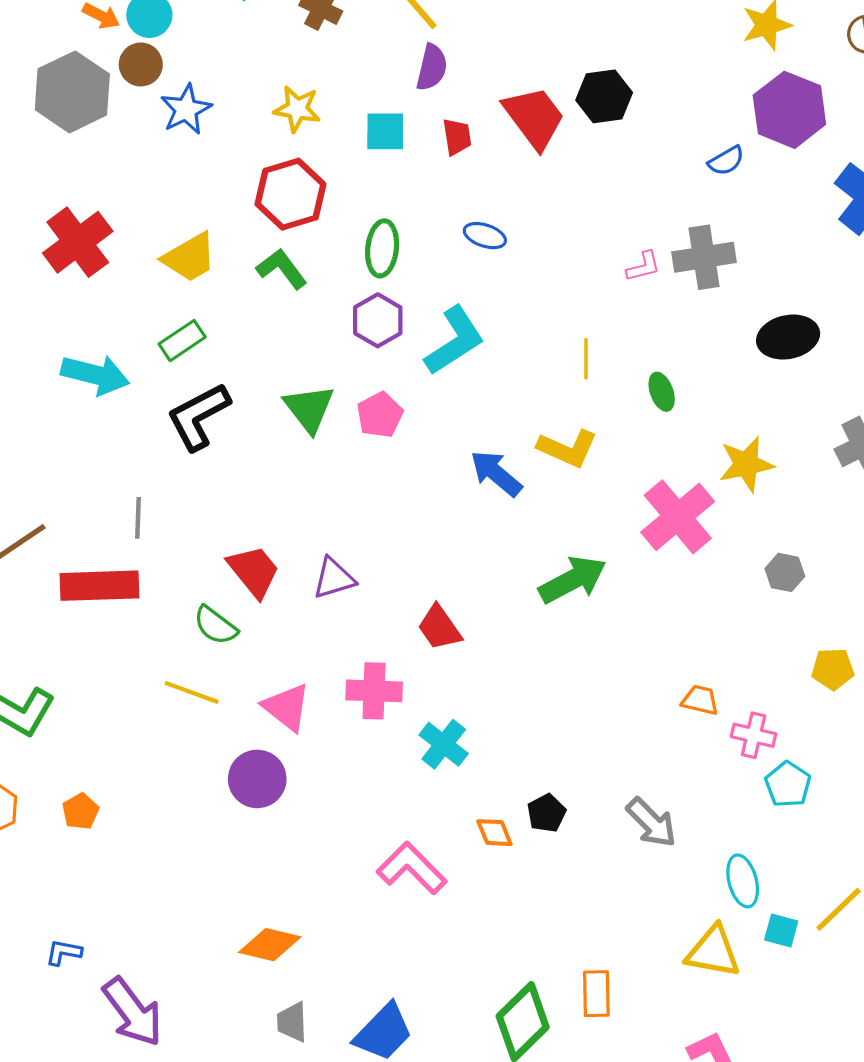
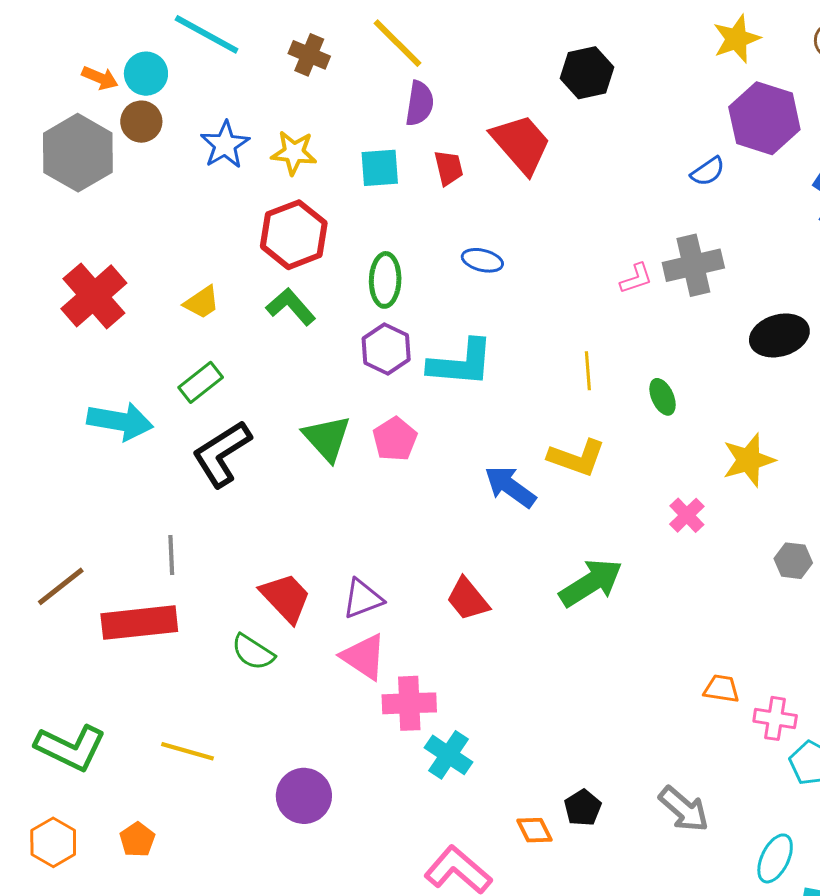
black hexagon: (604, 96) -> (587, 73), moved
blue star: (186, 109) -> (225, 145), moved
yellow trapezoid: (190, 257) -> (202, 302), size x0.7
cyan L-shape: (455, 341) -> (461, 363), turned 42
pink cross: (678, 517) -> (687, 515), size x0.5
red trapezoid: (439, 628) -> (468, 599), moved
yellow line: (192, 692) -> (188, 751), moved
pink triangle: (287, 707) -> (364, 657), moved
cyan cross: (444, 744) -> (448, 755), moved
cyan ellipse: (743, 881) -> (775, 858), turned 45

